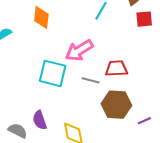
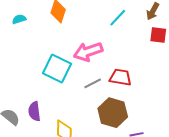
gray line: (91, 80) -> (93, 83), turned -54

